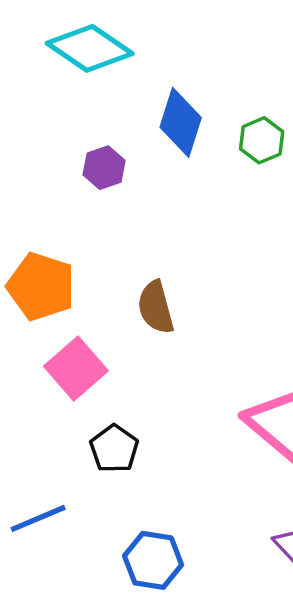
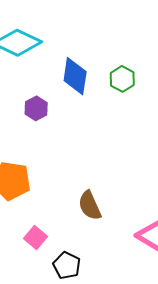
brown semicircle: (156, 307) -> (90, 206), moved
pink square: (76, 368) -> (35, 237), moved, size x0.7

